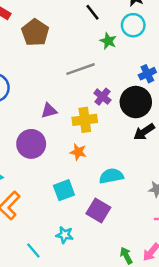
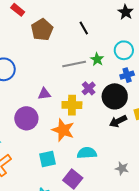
black line: (92, 12) -> (84, 28), moved
cyan circle: (133, 25) -> (124, 50), moved
green star: (108, 41) -> (97, 59), moved
orange star: (78, 152) -> (63, 130), size x1.6

